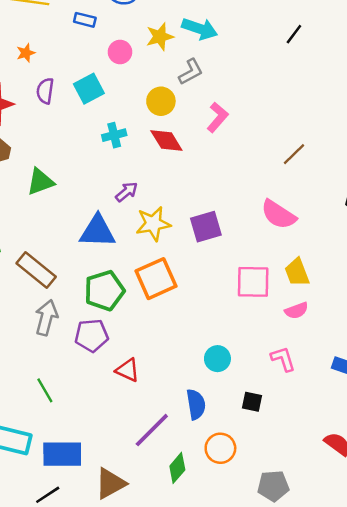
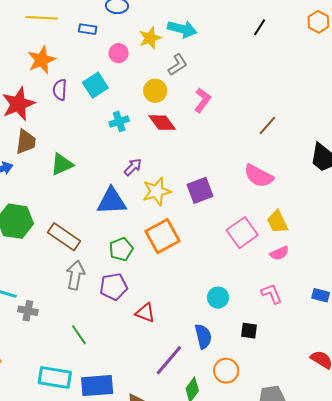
orange star: (26, 53) -> (42, 60), size x1.8
pink square: (253, 282) -> (242, 233), turned -32
green pentagon: (104, 291) -> (121, 249), size x0.7

